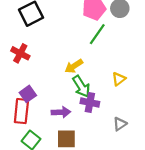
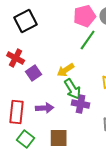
purple square: (28, 94) -> (34, 73), moved
purple arrow: (61, 112) -> (45, 108), moved

